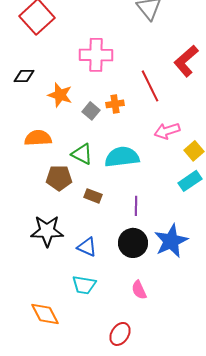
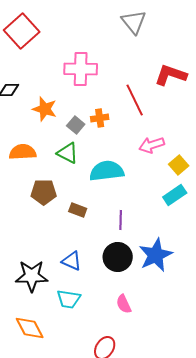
red L-shape: (186, 61) -> (171, 75), turned 60
green triangle: (82, 154) -> (68, 153), moved
black star: (47, 231) -> (32, 276), moved

